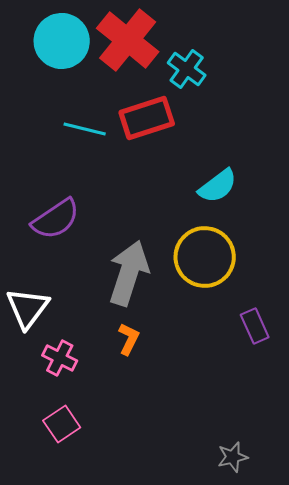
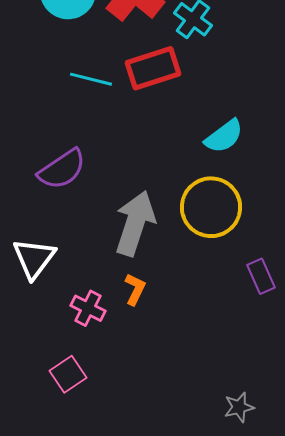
pink cross: (60, 358) -> (88, 308), moved

